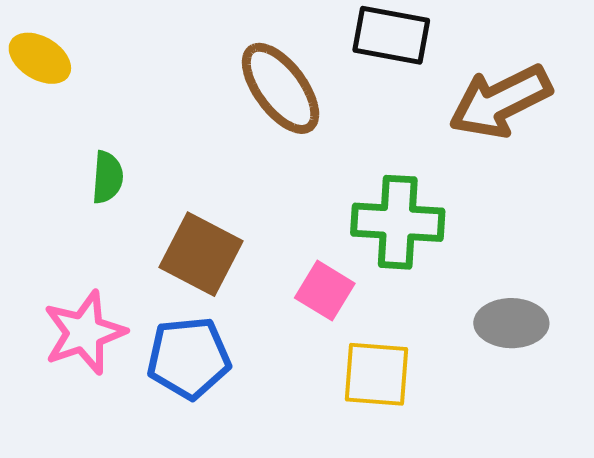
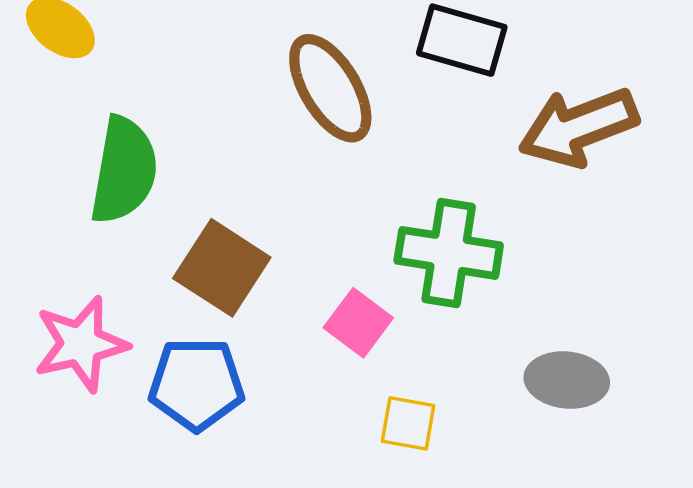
green semicircle: (107, 177) -> (124, 170), size x1.8
yellow square: (377, 374) -> (408, 423), size x0.7

